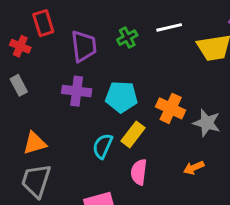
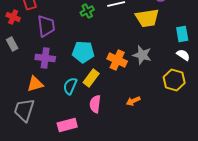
purple trapezoid: (84, 46) -> (46, 26), moved
purple cross: (77, 91) -> (45, 58), moved
gray star: (207, 123) -> (142, 55), moved
orange triangle: (35, 143) -> (35, 84), moved

